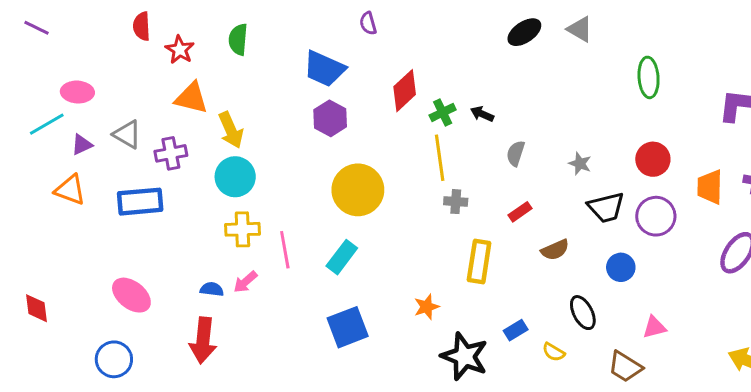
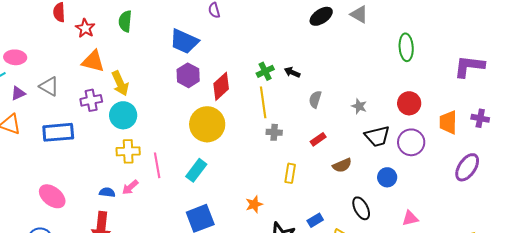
red diamond: (405, 91) -> (221, 86), moved
purple cross: (171, 153) -> (91, 100), moved
yellow rectangle: (479, 261) -> (290, 173), size x0.7

